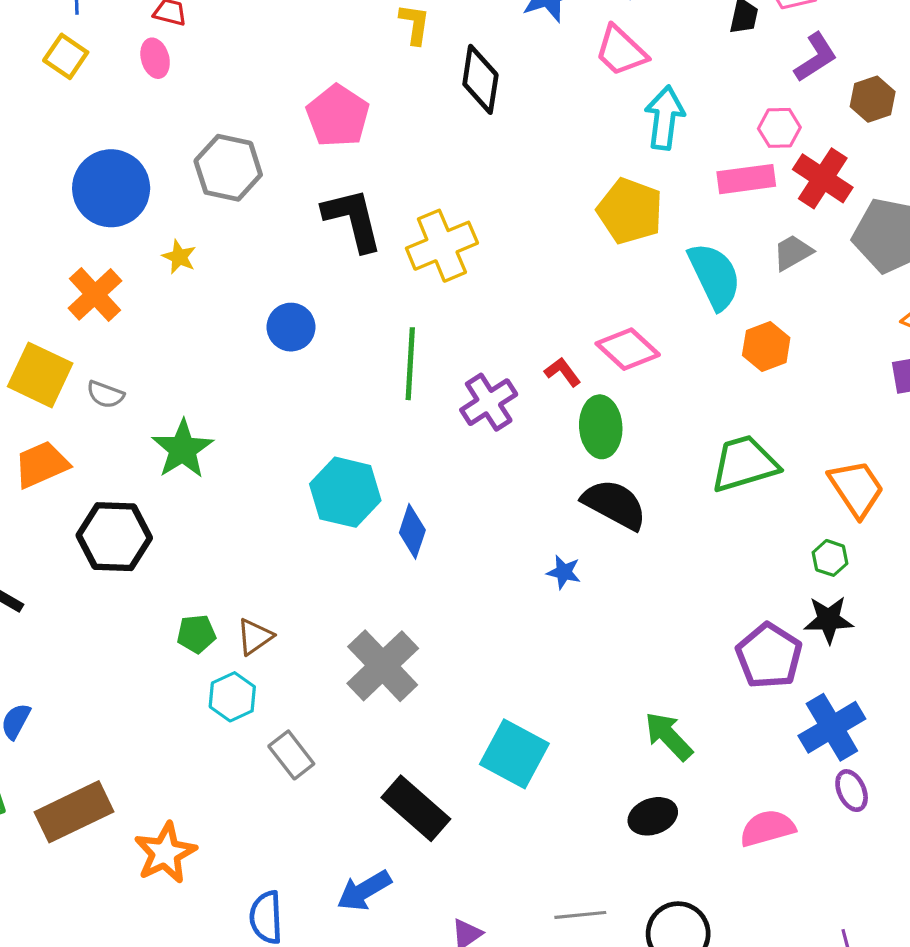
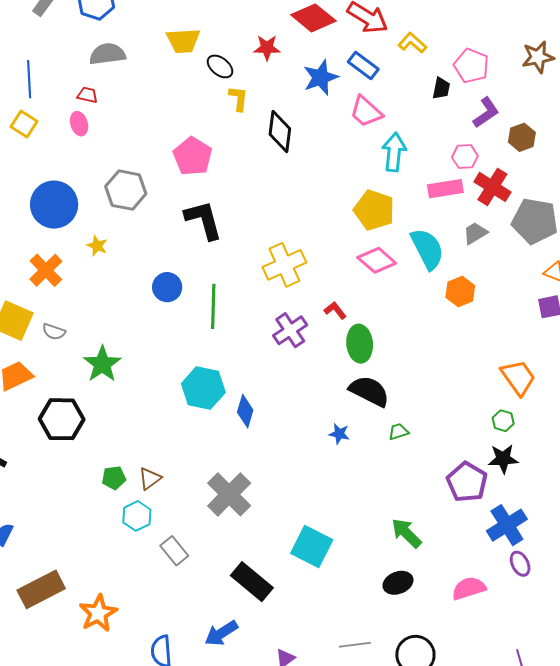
yellow cross: (442, 246) -> (284, 265), moved
pink diamond: (628, 349) -> (377, 260), moved
green line: (410, 364) -> (213, 306), moved
green trapezoid: (744, 464) -> (398, 432), moved, size x0.5

